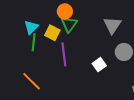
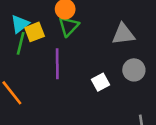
gray triangle: (112, 25) -> (123, 34), turned 42
yellow square: (52, 33) -> (35, 32), moved, turned 35

